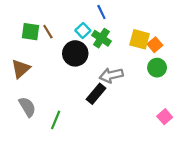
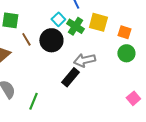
brown line: (48, 32) -> (26, 39), moved
yellow square: (140, 39) -> (98, 22), moved
orange square: (155, 45) -> (124, 32), turned -32

